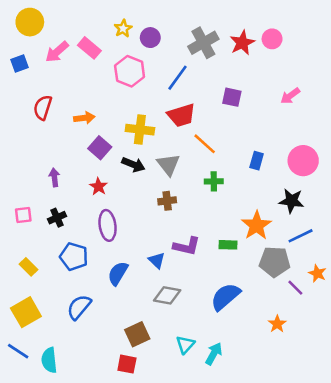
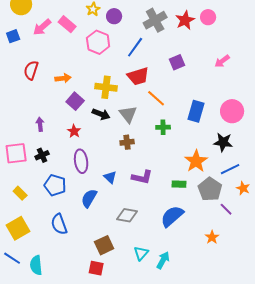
purple square: (232, 97) -> (177, 62), turned -35
blue rectangle: (257, 161) -> (196, 111), size x1.5
pink square: (23, 215) -> (16, 153), size x1.6
green rectangle: (228, 245) -> (179, 184), moved
blue triangle: (157, 260) -> (110, 177), moved
gray pentagon: (275, 262) -> (210, 189), turned 30
orange star: (317, 273) -> (243, 188), moved
blue semicircle: (79, 307) -> (59, 224), turned -60

